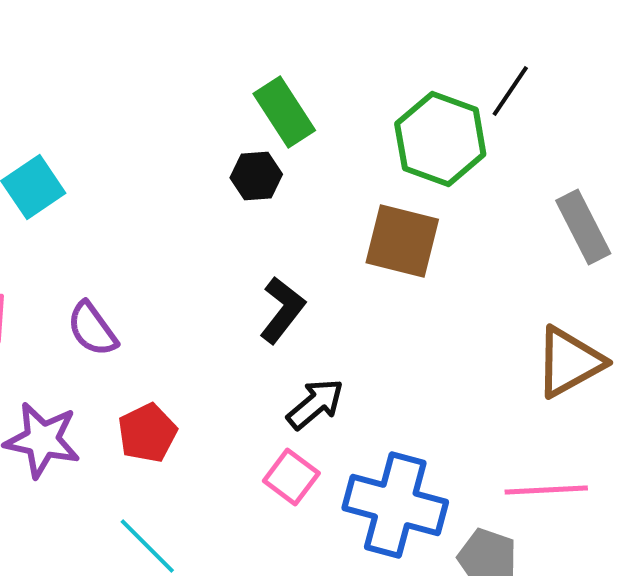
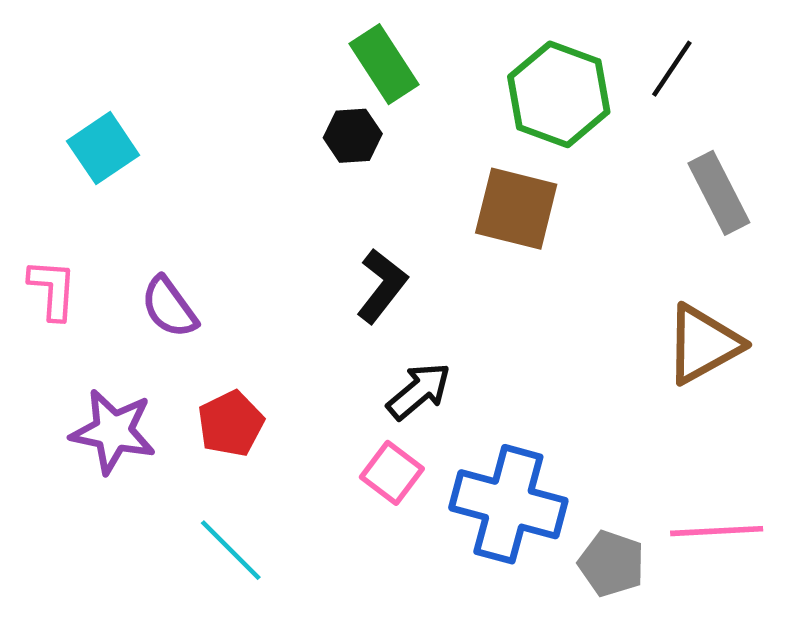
black line: (510, 91) -> (672, 69), moved
pink line: (546, 490) -> (717, 531), moved

